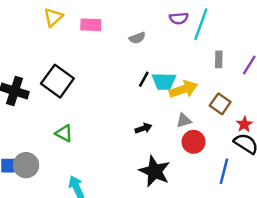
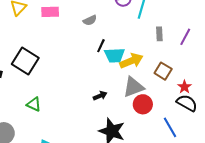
black line: (144, 79) -> (101, 46), moved
gray triangle: (184, 120) -> (133, 87), size x1.6
blue line: (224, 171) -> (170, 127), turned -40

